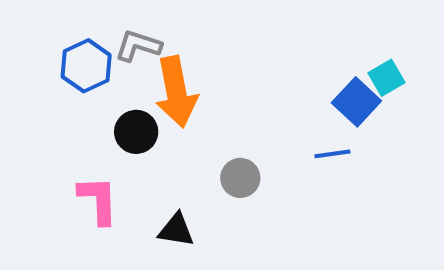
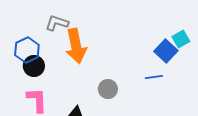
blue hexagon: (86, 66) -> (27, 50), moved
black circle: (136, 132) -> (34, 66), moved

